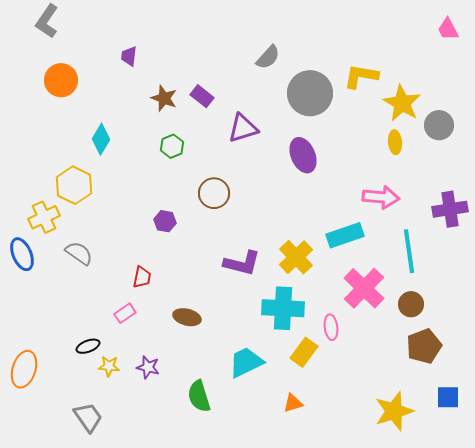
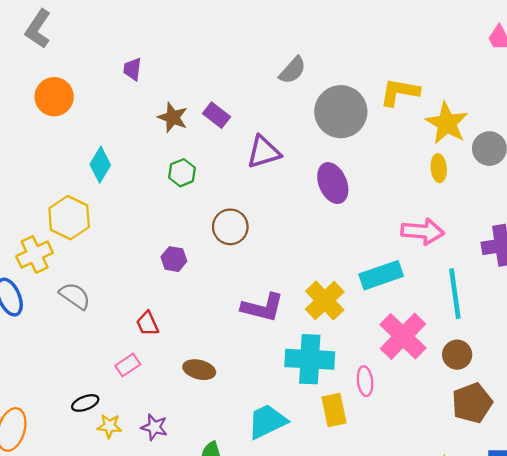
red trapezoid: (142, 277) -> (147, 324), turned 145
yellow rectangle: (304, 352) -> (334, 410), turned -48

